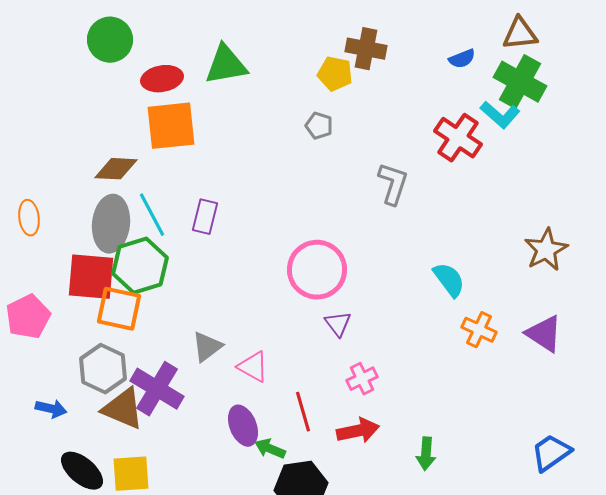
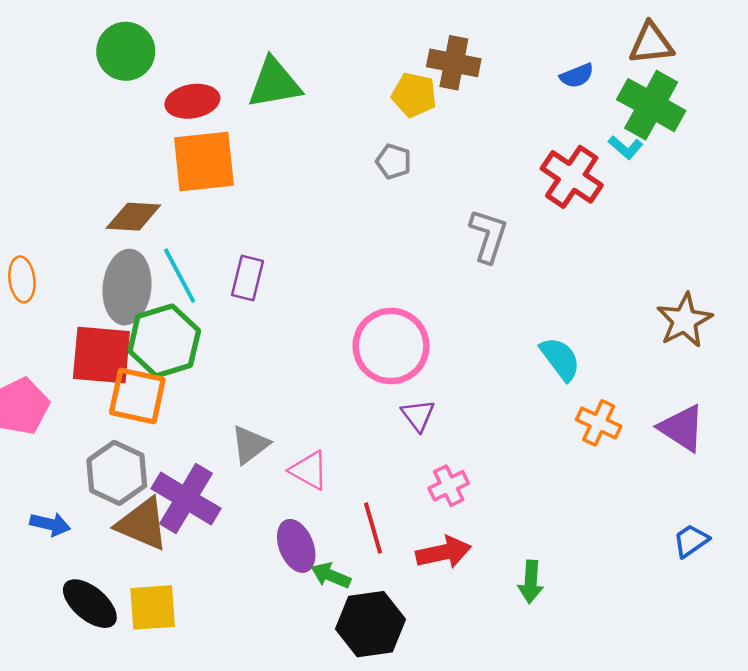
cyan L-shape: (500, 115) -> (626, 147), size x0.7
blue trapezoid: (551, 453) -> (691, 541), moved, size x0.7

